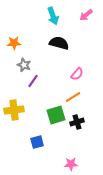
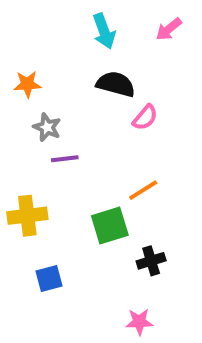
pink semicircle: (77, 74) -> (145, 118), moved
purple line: (33, 81) -> (65, 159), turned 48
black cross: (77, 122) -> (151, 261), moved
blue square: (37, 142) -> (49, 279), moved

